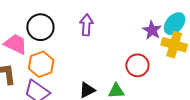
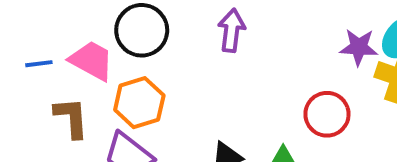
purple star: (152, 30) -> (359, 47), turned -30

